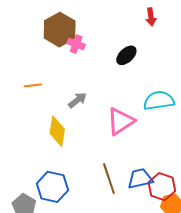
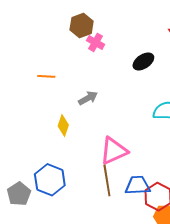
brown hexagon: (60, 30) -> (82, 26), size x0.7
pink triangle: (121, 121) -> (114, 151), moved
yellow diamond: (57, 131) -> (63, 126), size x0.7

